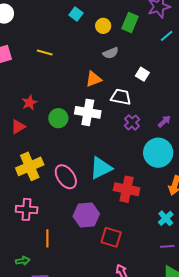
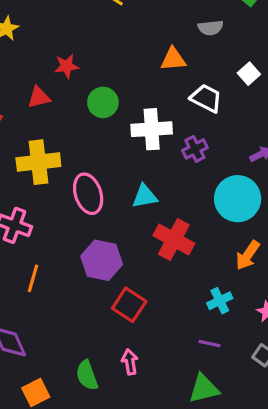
white cross: (88, 112) -> (152, 129), moved, turned -30
purple cross: (132, 122) -> (195, 149), moved
cyan triangle: (101, 168) -> (145, 196), size x0.7

